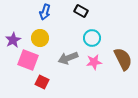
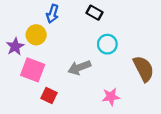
yellow circle: (40, 38) -> (36, 35), moved
pink star: (94, 62) -> (111, 97), moved

